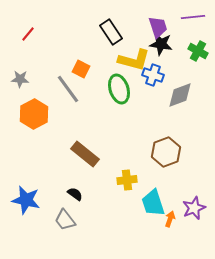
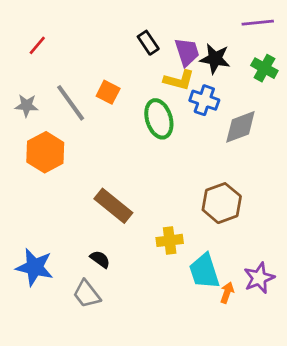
purple trapezoid: (158, 27) -> (187, 52), moved
black rectangle: (111, 32) -> (148, 43), size x0.7
yellow L-shape: (134, 60) -> (179, 80), size x0.7
gray line: (68, 89) -> (71, 103), moved

